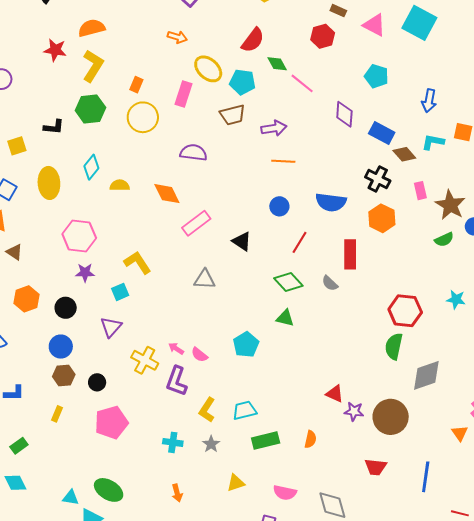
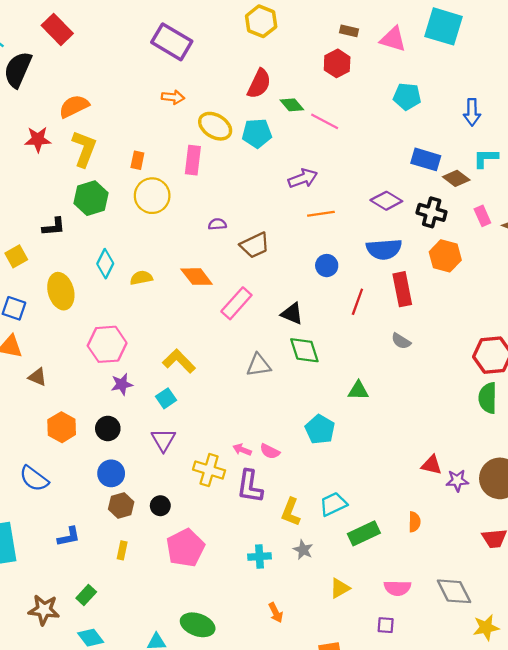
purple diamond: (344, 114) -> (386, 201), moved, turned -52
brown trapezoid: (233, 115) -> (255, 245), moved
purple semicircle: (193, 153) -> (217, 224), size x0.6
red rectangle: (350, 254) -> (402, 289), moved
green diamond: (288, 282) -> (304, 350), moved, turned 36

